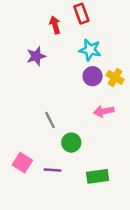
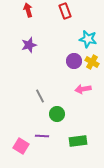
red arrow: (55, 25) -> (28, 10), moved
cyan star: (90, 50) -> (88, 39), moved
pink square: (22, 163) -> (21, 146), moved

